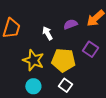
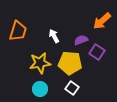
purple semicircle: (70, 24) -> (81, 40), moved
yellow star: (33, 60) -> (40, 63), turned -30

